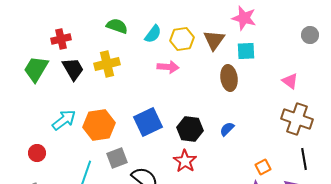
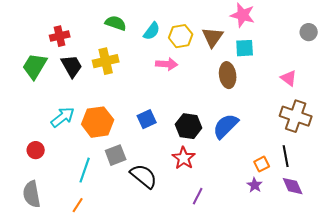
blue square: (148, 122) -> (147, 119), size x0.7
blue semicircle: (227, 129) -> (226, 126), size x1.8
black line: (304, 159) -> (286, 156), moved

